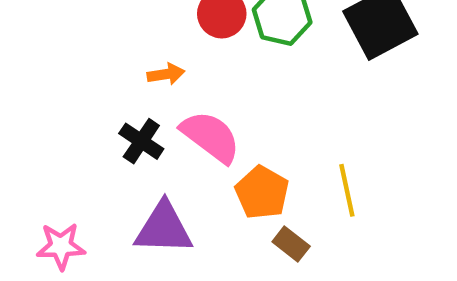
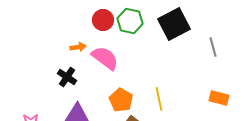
pink semicircle: (211, 137) -> (105, 58), moved

